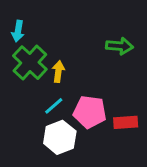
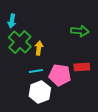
cyan line: (54, 106) -> (36, 71), turned 32
red rectangle: (126, 122) -> (82, 67), moved

